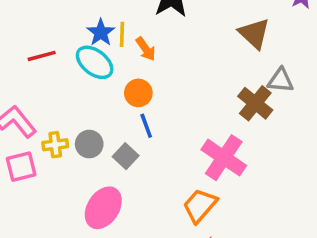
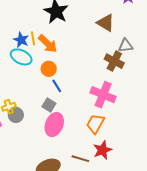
orange arrow: (146, 49) -> (48, 44), size x1.5
gray circle: (89, 144) -> (16, 115), moved
pink ellipse: (103, 208) -> (54, 125), moved

